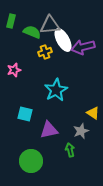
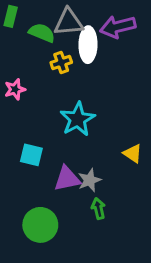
white ellipse: (63, 40) -> (88, 45), turned 30
purple arrow: (83, 47) -> (118, 27), moved
gray star: (81, 131) -> (89, 180), moved

